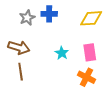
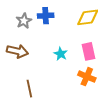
brown line: (21, 72) -> (29, 89), moved

